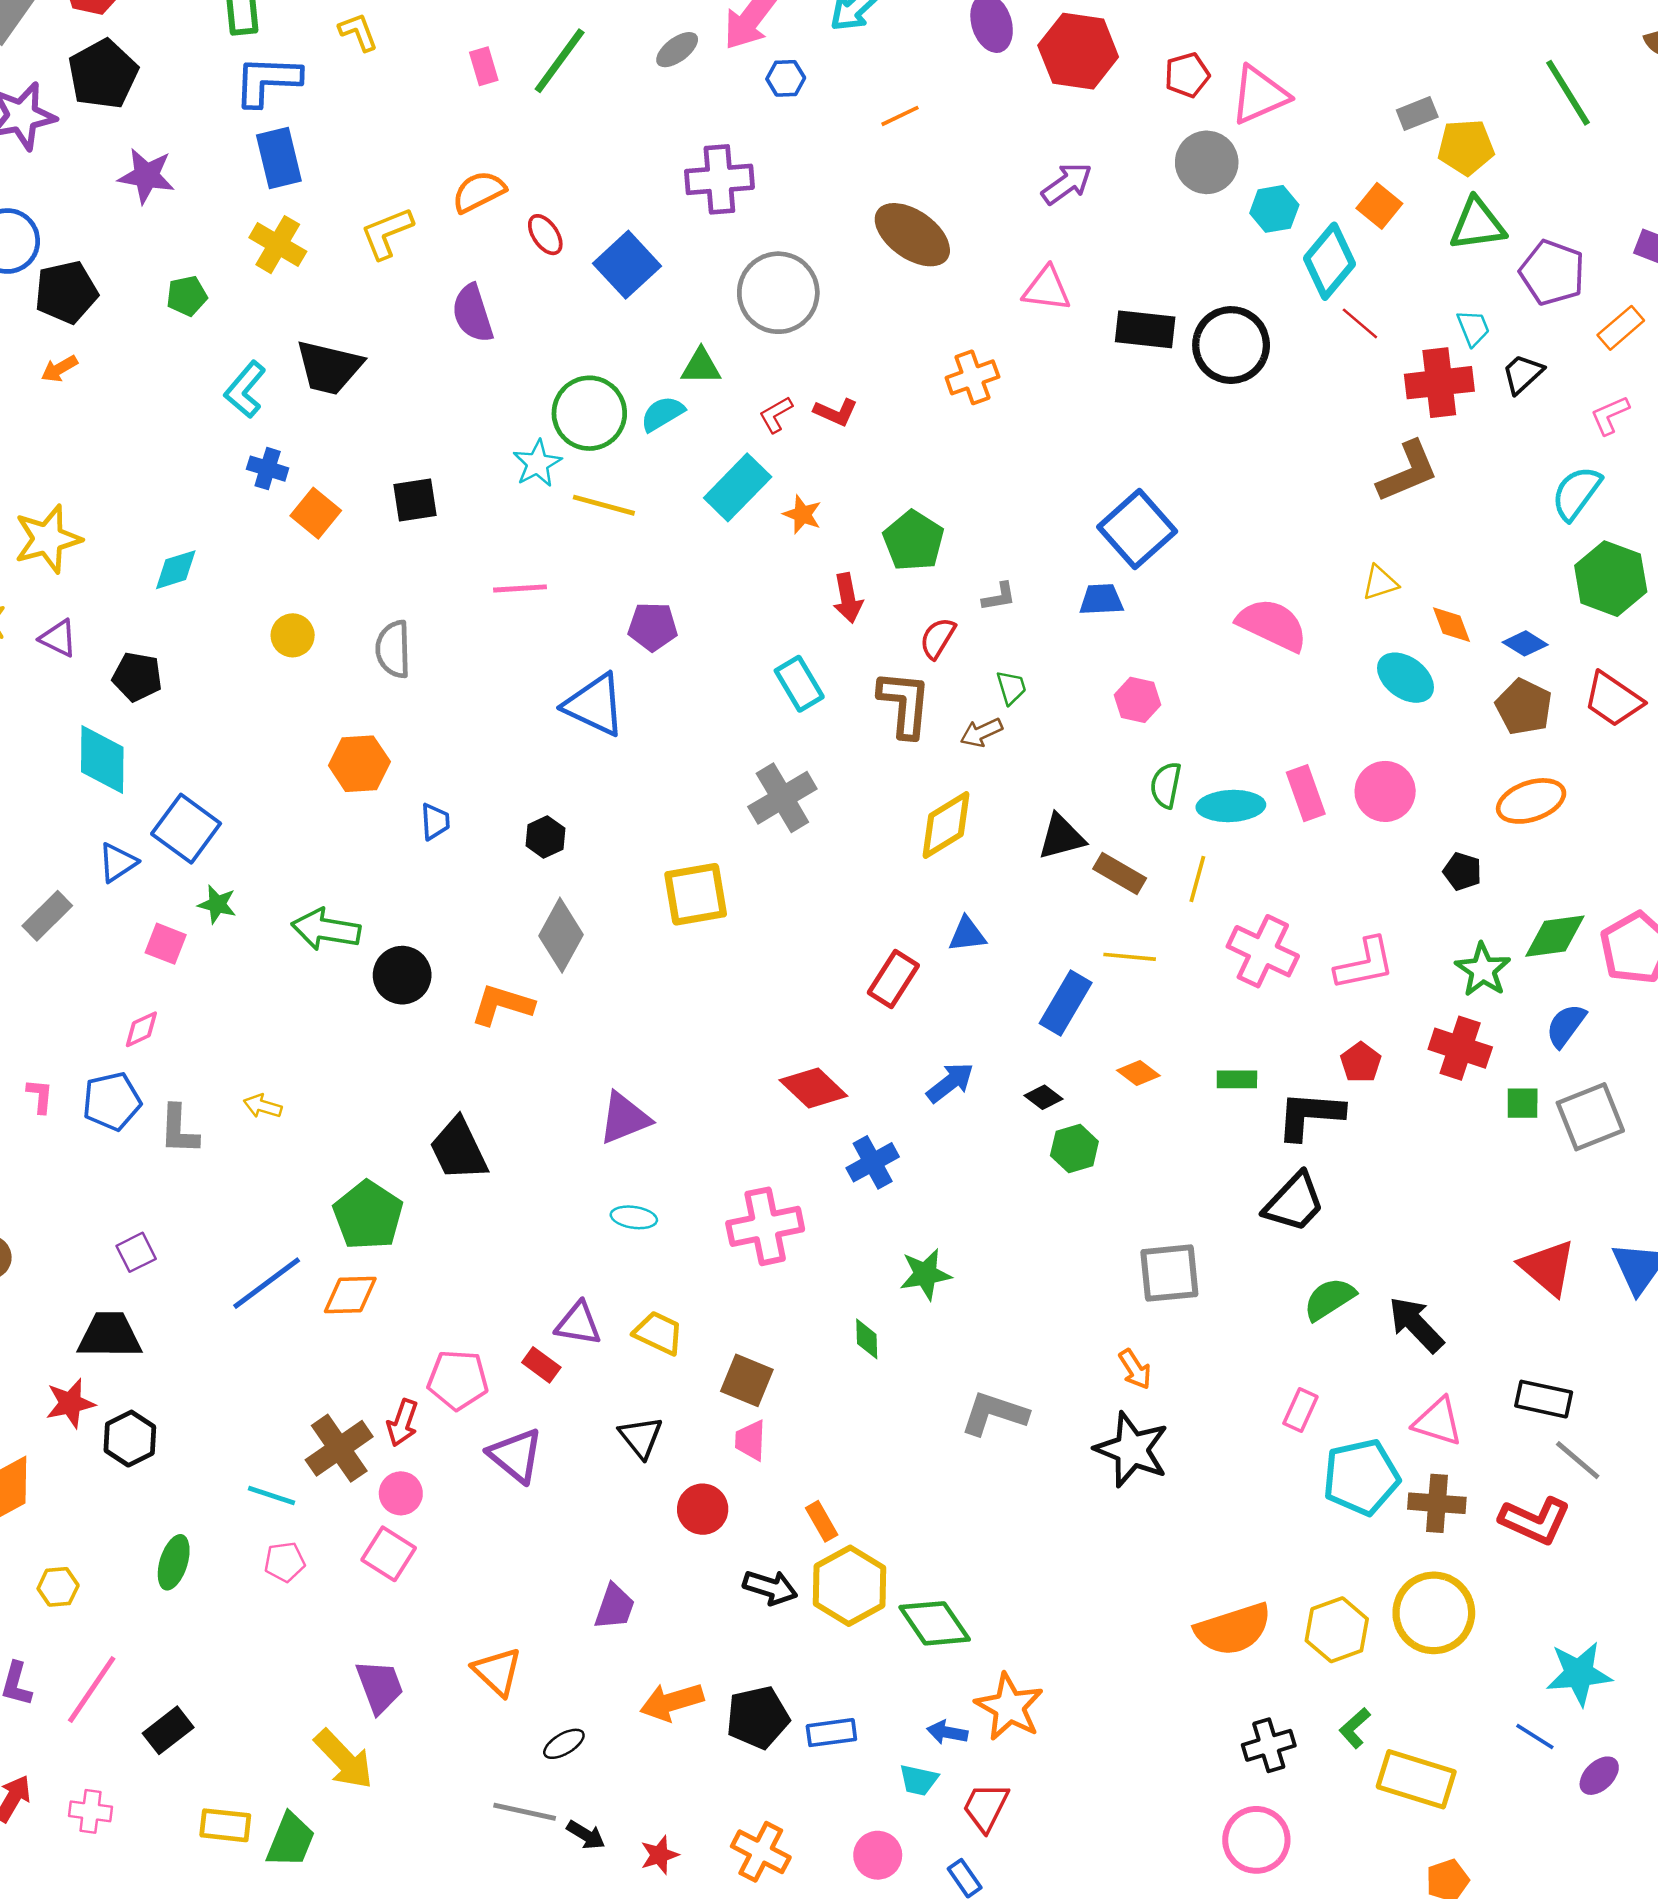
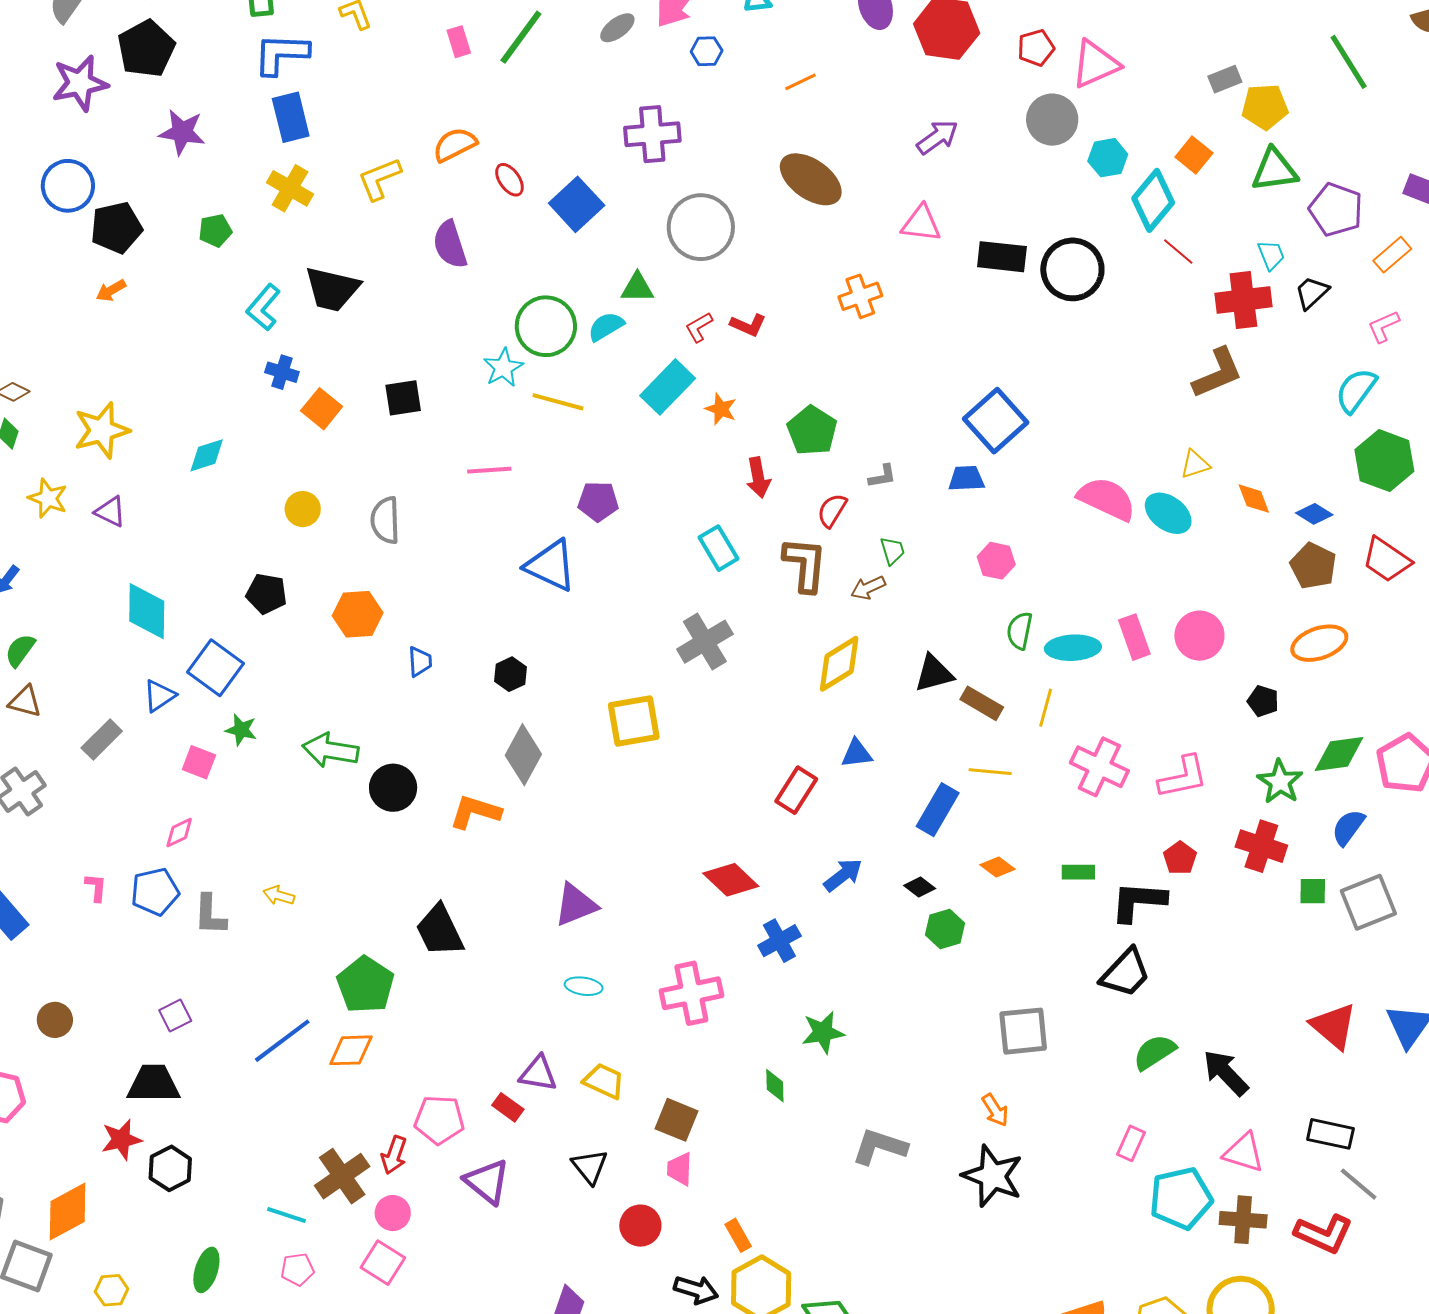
black pentagon: (137, 677) -> (266, 594), moved
cyan ellipse: (1406, 678) -> (1168, 513), moved

